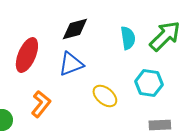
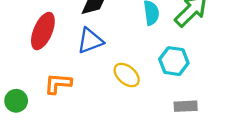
orange L-shape: (41, 104) -> (58, 84), turned -124

